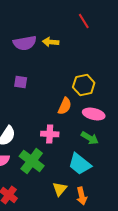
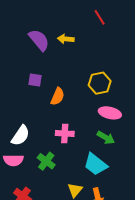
purple semicircle: (25, 43) -> (39, 40), turned -120
orange semicircle: (65, 106) -> (58, 96), moved
green cross: (32, 161) -> (46, 161), size x0.7

